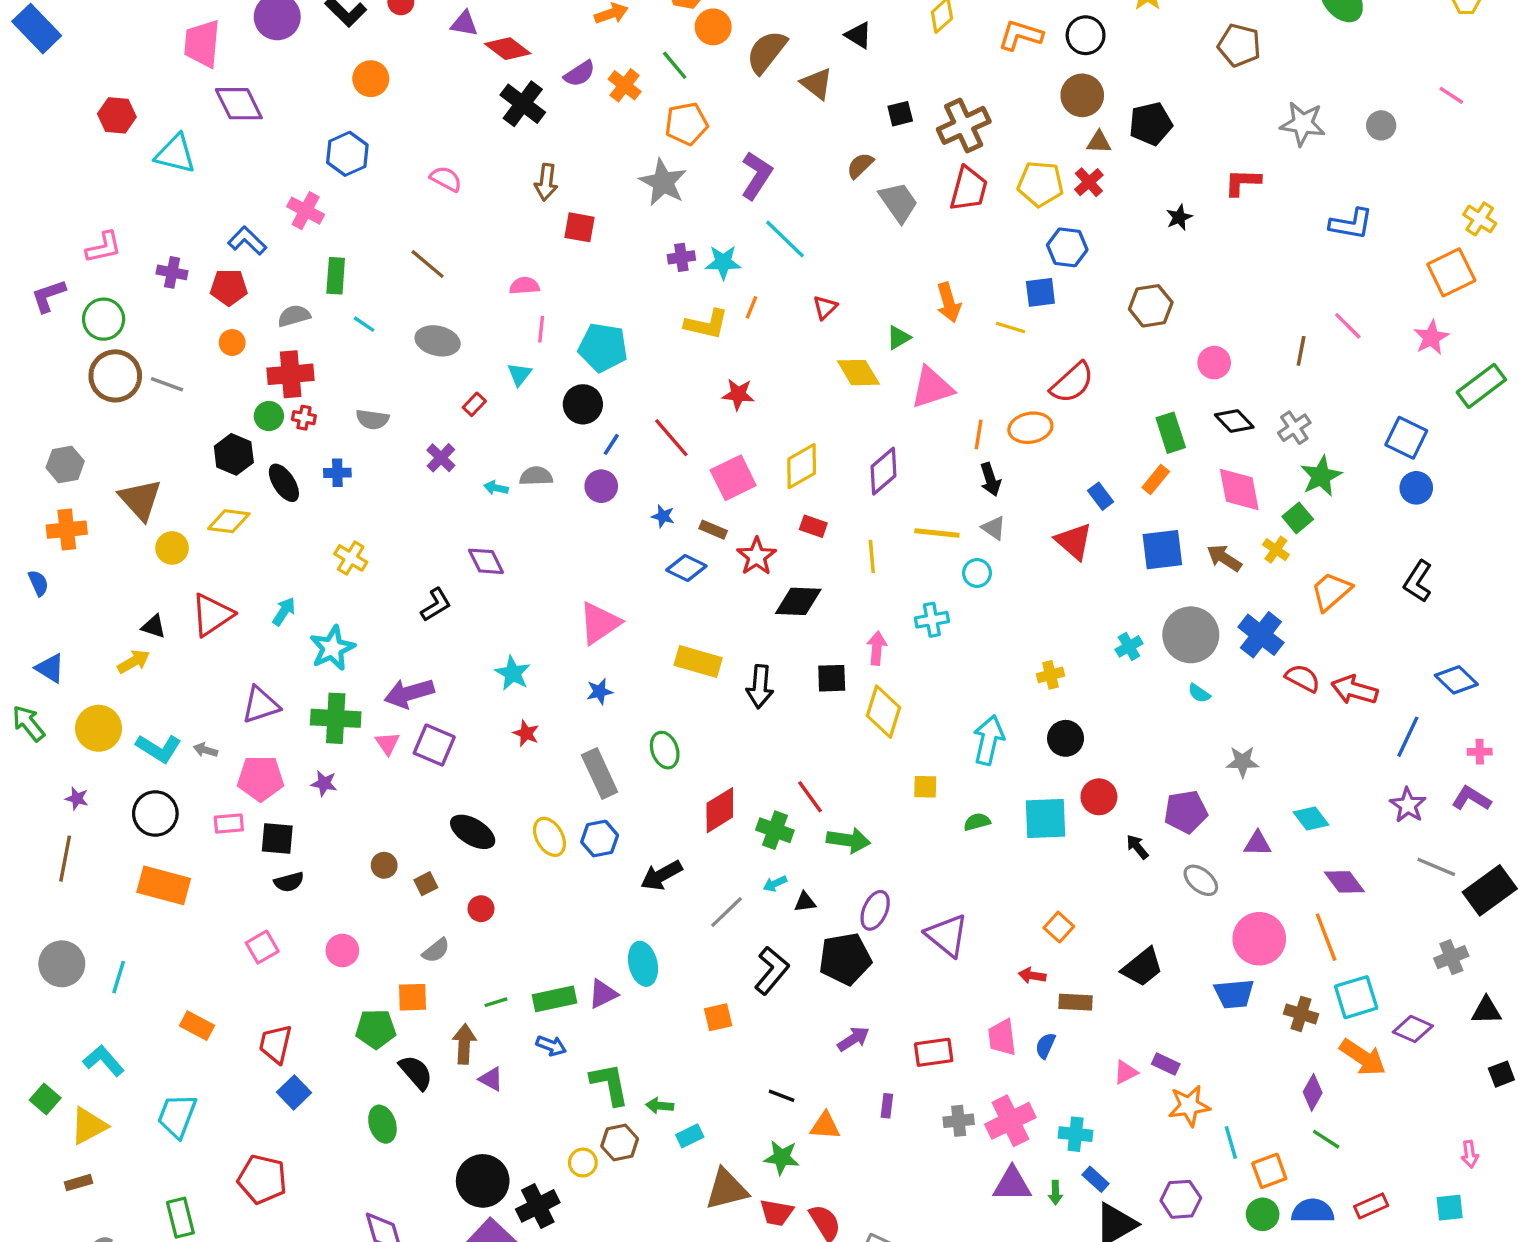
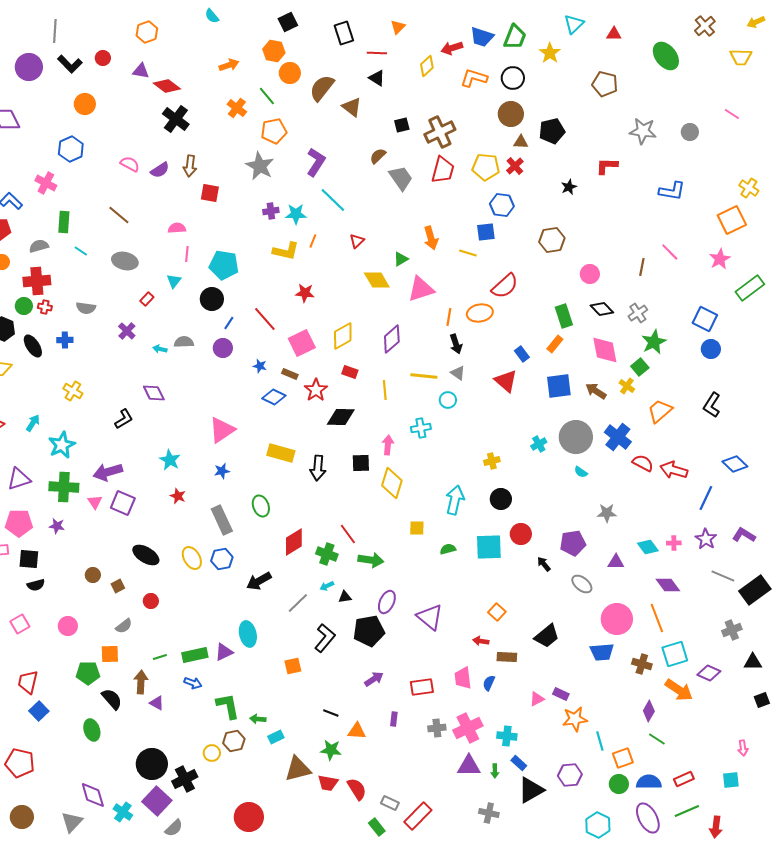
purple semicircle: (580, 74) -> (160, 170), moved
pink cross: (1480, 752) -> (674, 543), moved

